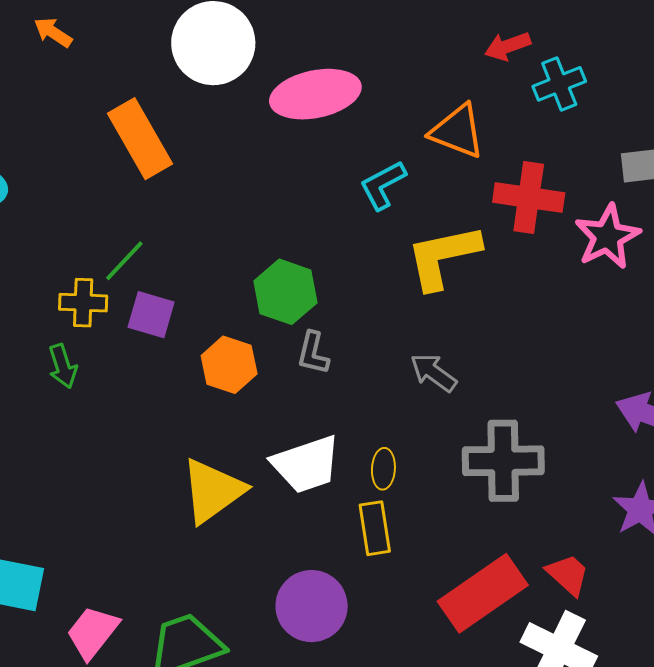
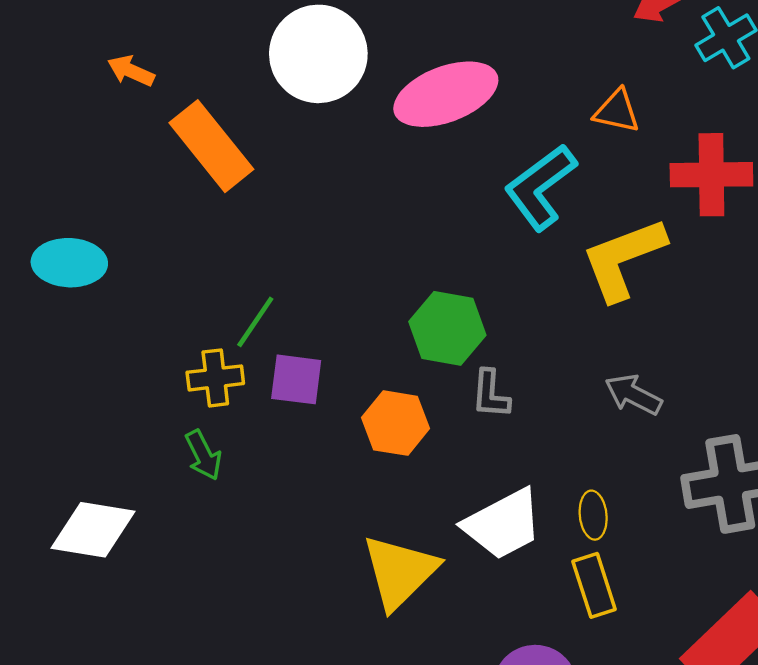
orange triangle: (457, 131) -> (617, 111), size x0.7
orange rectangle: (140, 139) -> (211, 146), moved
cyan L-shape: (383, 185) -> (540, 187), size x1.4

